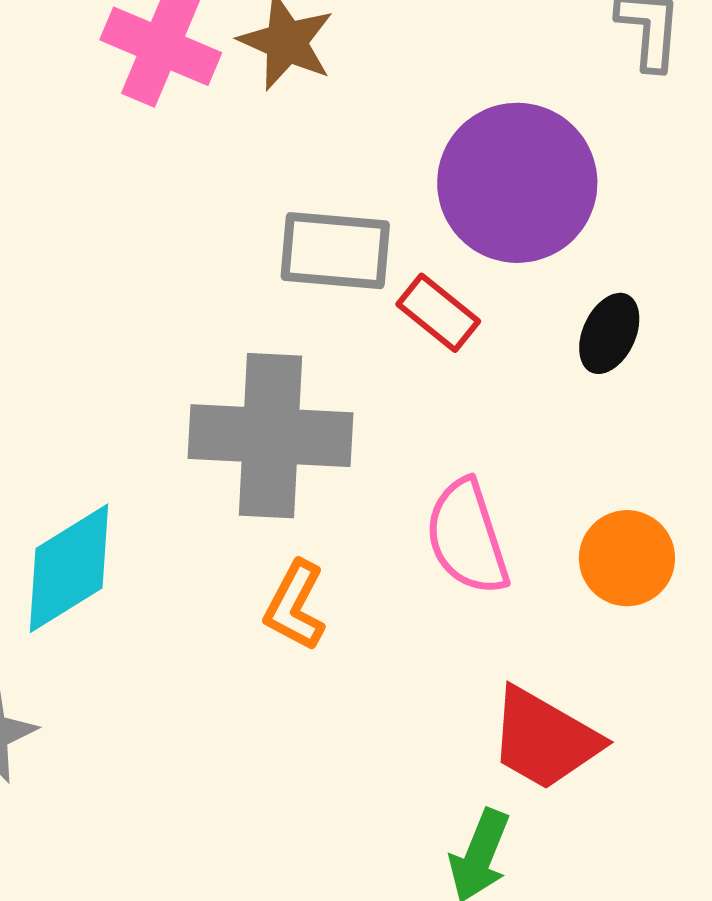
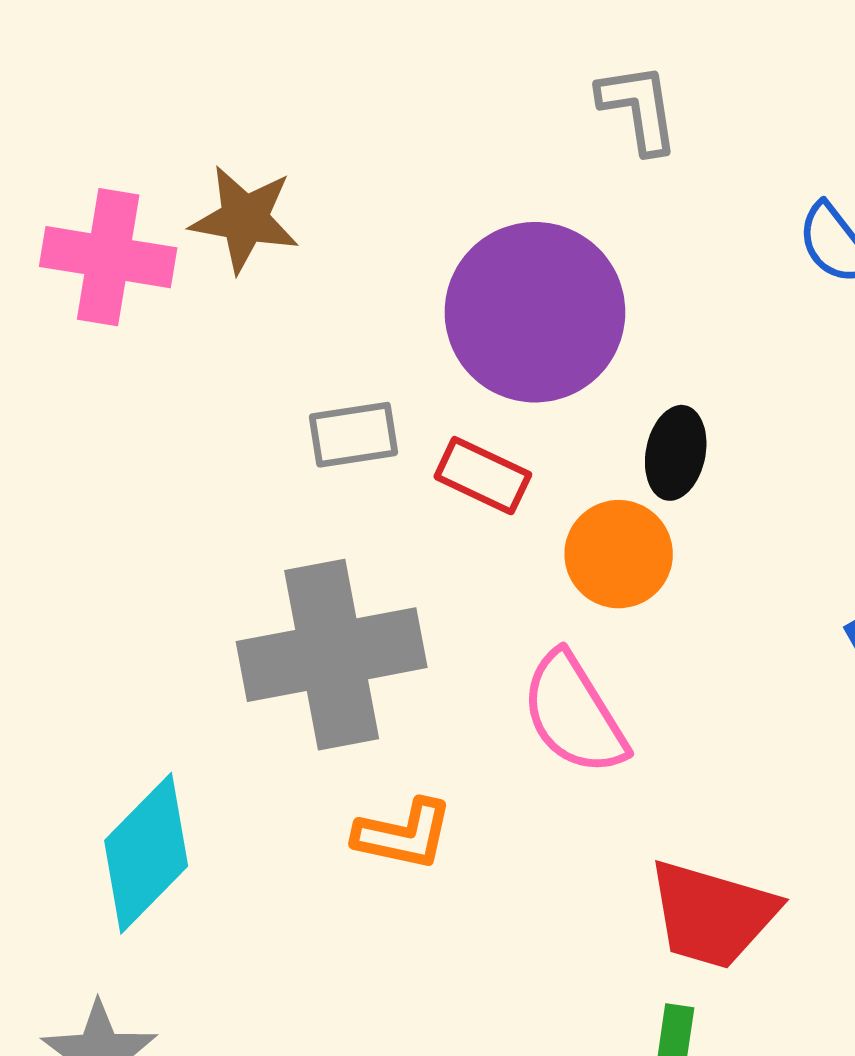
gray rectangle: (335, 251) -> (354, 435), size x0.7
orange circle: (627, 558) -> (619, 554), moved
orange L-shape: (295, 606) -> (404, 834), turned -92

